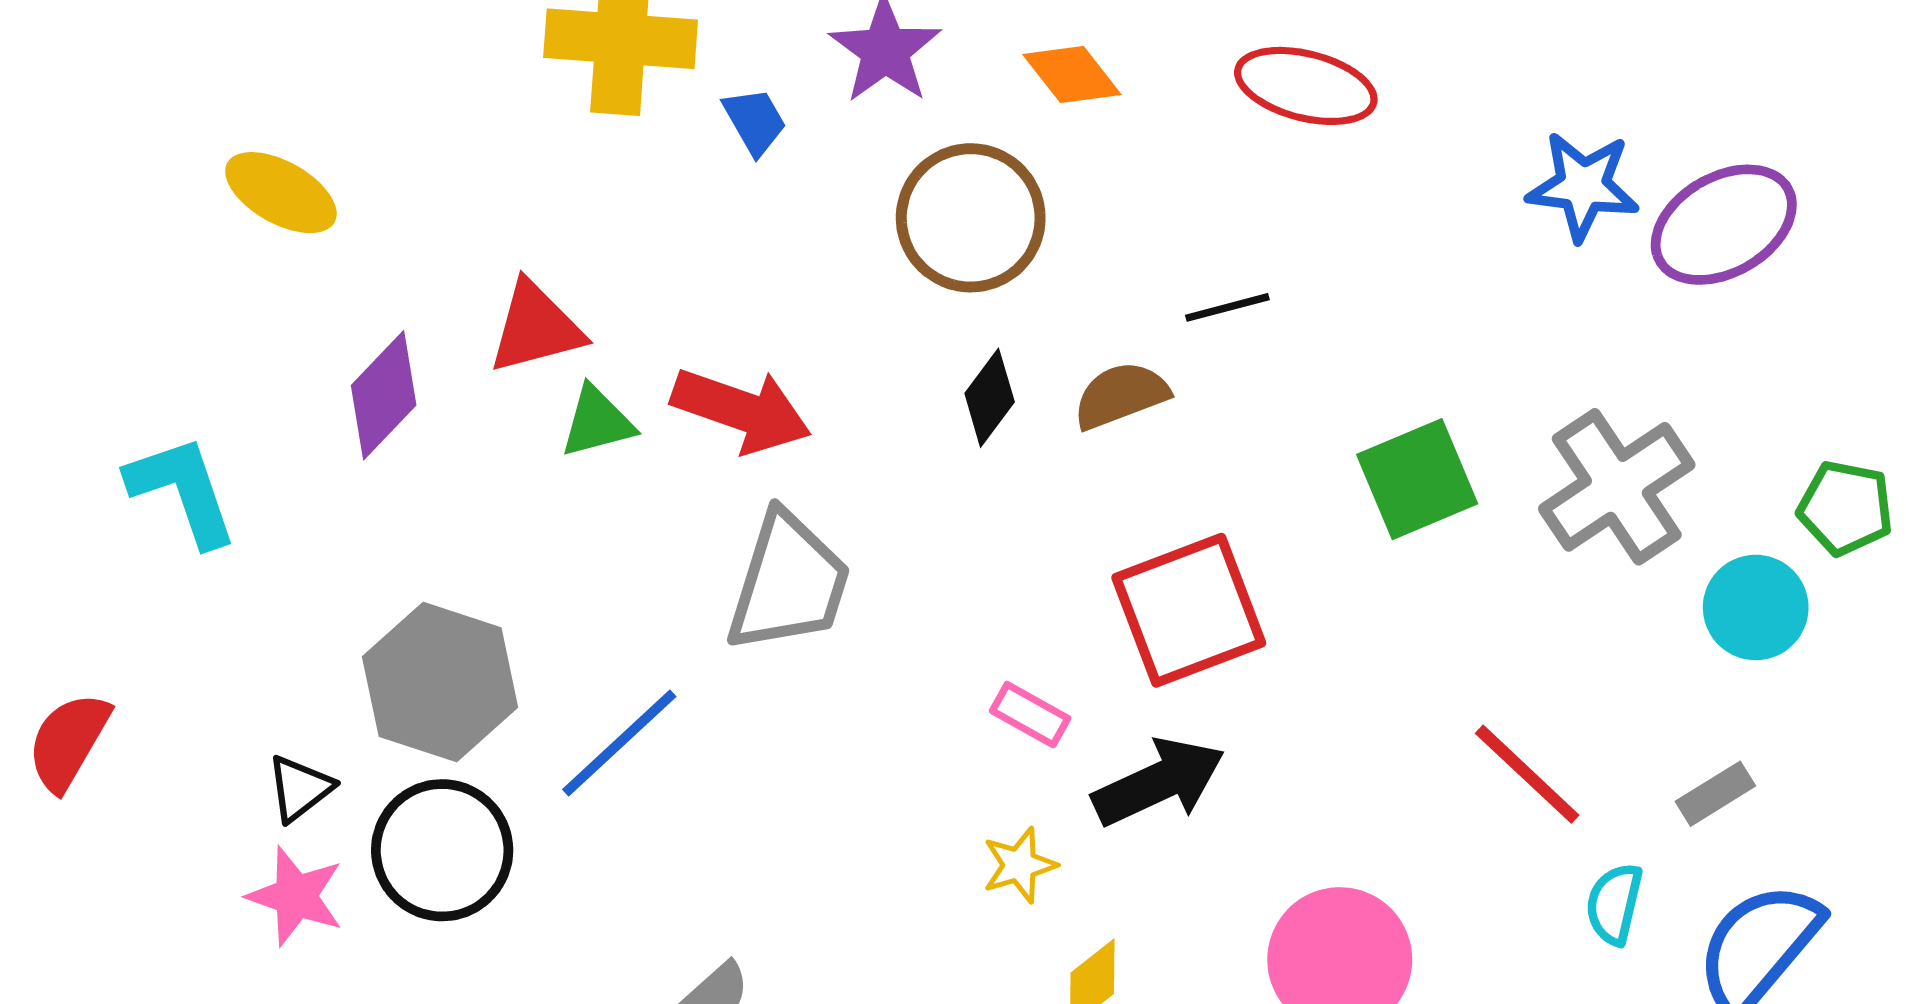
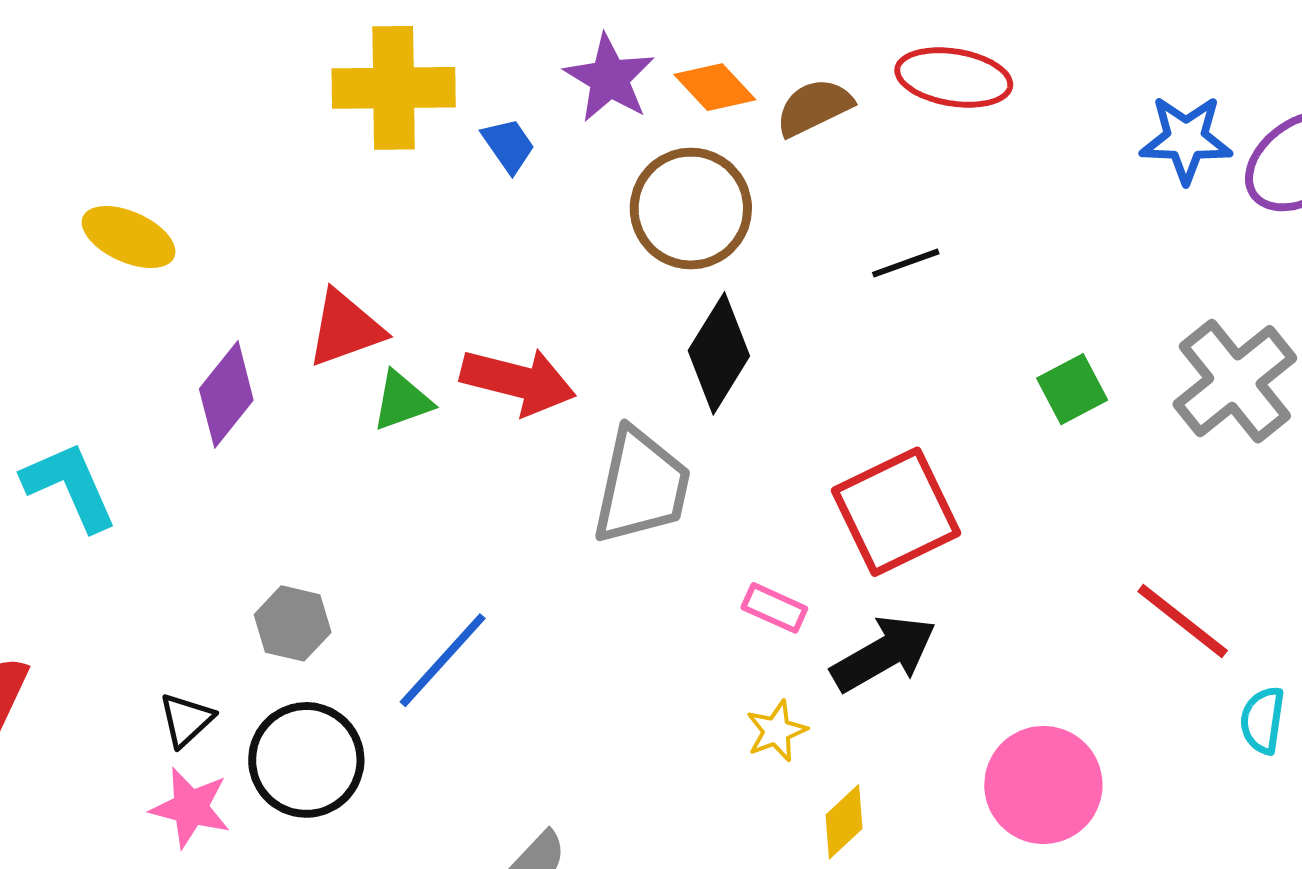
orange diamond: (1072, 75) -> (715, 87), moved
brown semicircle: (1121, 395) -> (814, 107), moved
black diamond: (990, 398) -> (719, 353), size x1.5
green square: (1417, 479) -> (1072, 389), size x0.7
gray trapezoid: (789, 583) -> (641, 486), moved
gray hexagon: (440, 682) -> (293, 623), size x0.6

